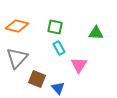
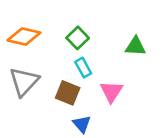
green square: (55, 27) -> (78, 38), turned 35
brown square: (37, 79) -> (68, 93), moved

